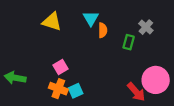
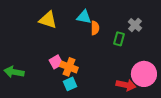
cyan triangle: (91, 18) -> (84, 17), turned -49
orange cross: (58, 89) -> (69, 67), moved
red arrow: (136, 92) -> (126, 85), turned -36

